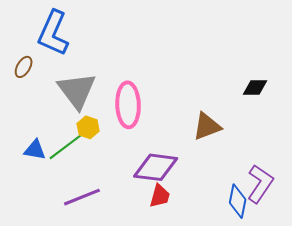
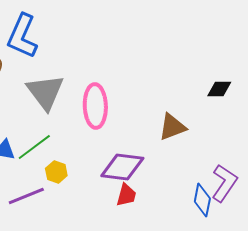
yellow hexagon: (88, 127) -> (56, 172), moved
purple line: (82, 197) -> (26, 196), moved

